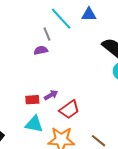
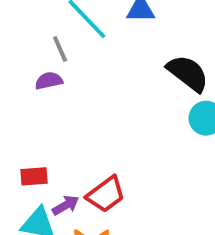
purple arrow: (51, 95) -> (66, 205), moved

